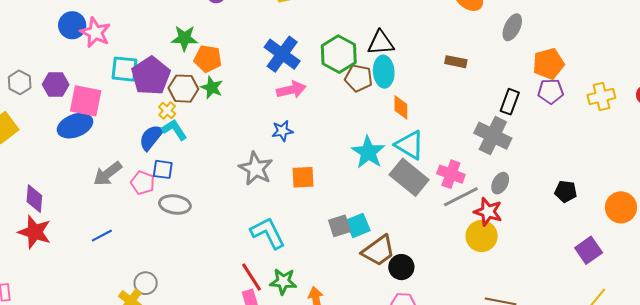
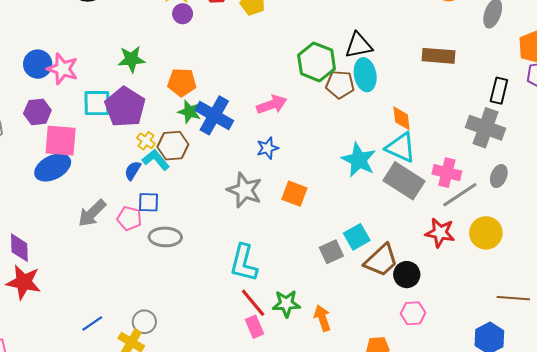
green star: (184, 38) -> (131, 59), moved
blue cross: (282, 54) -> (214, 115), moved
brown rectangle: (456, 62) -> (438, 56), size x1.4
purple hexagon: (56, 85) -> (37, 112), moved
brown hexagon: (183, 89) -> (173, 146), moved
orange diamond: (401, 107) -> (401, 118), moved
blue semicircle: (151, 137) -> (133, 171), size x0.7
orange square: (303, 177) -> (294, 194), turned 30
red star: (488, 212) -> (440, 233), moved
gray square: (340, 226) -> (331, 252), moved
cyan L-shape: (268, 233) -> (244, 263), moved, turned -132
blue line: (102, 236) -> (92, 324), moved

